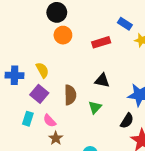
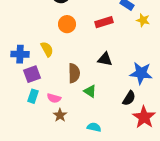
orange circle: (63, 35) -> (67, 24), moved
purple square: (39, 94) -> (32, 74), moved, turned 30
green triangle: (95, 107) -> (90, 91), moved, turned -40
pink semicircle: (50, 121) -> (54, 98), turned -32

